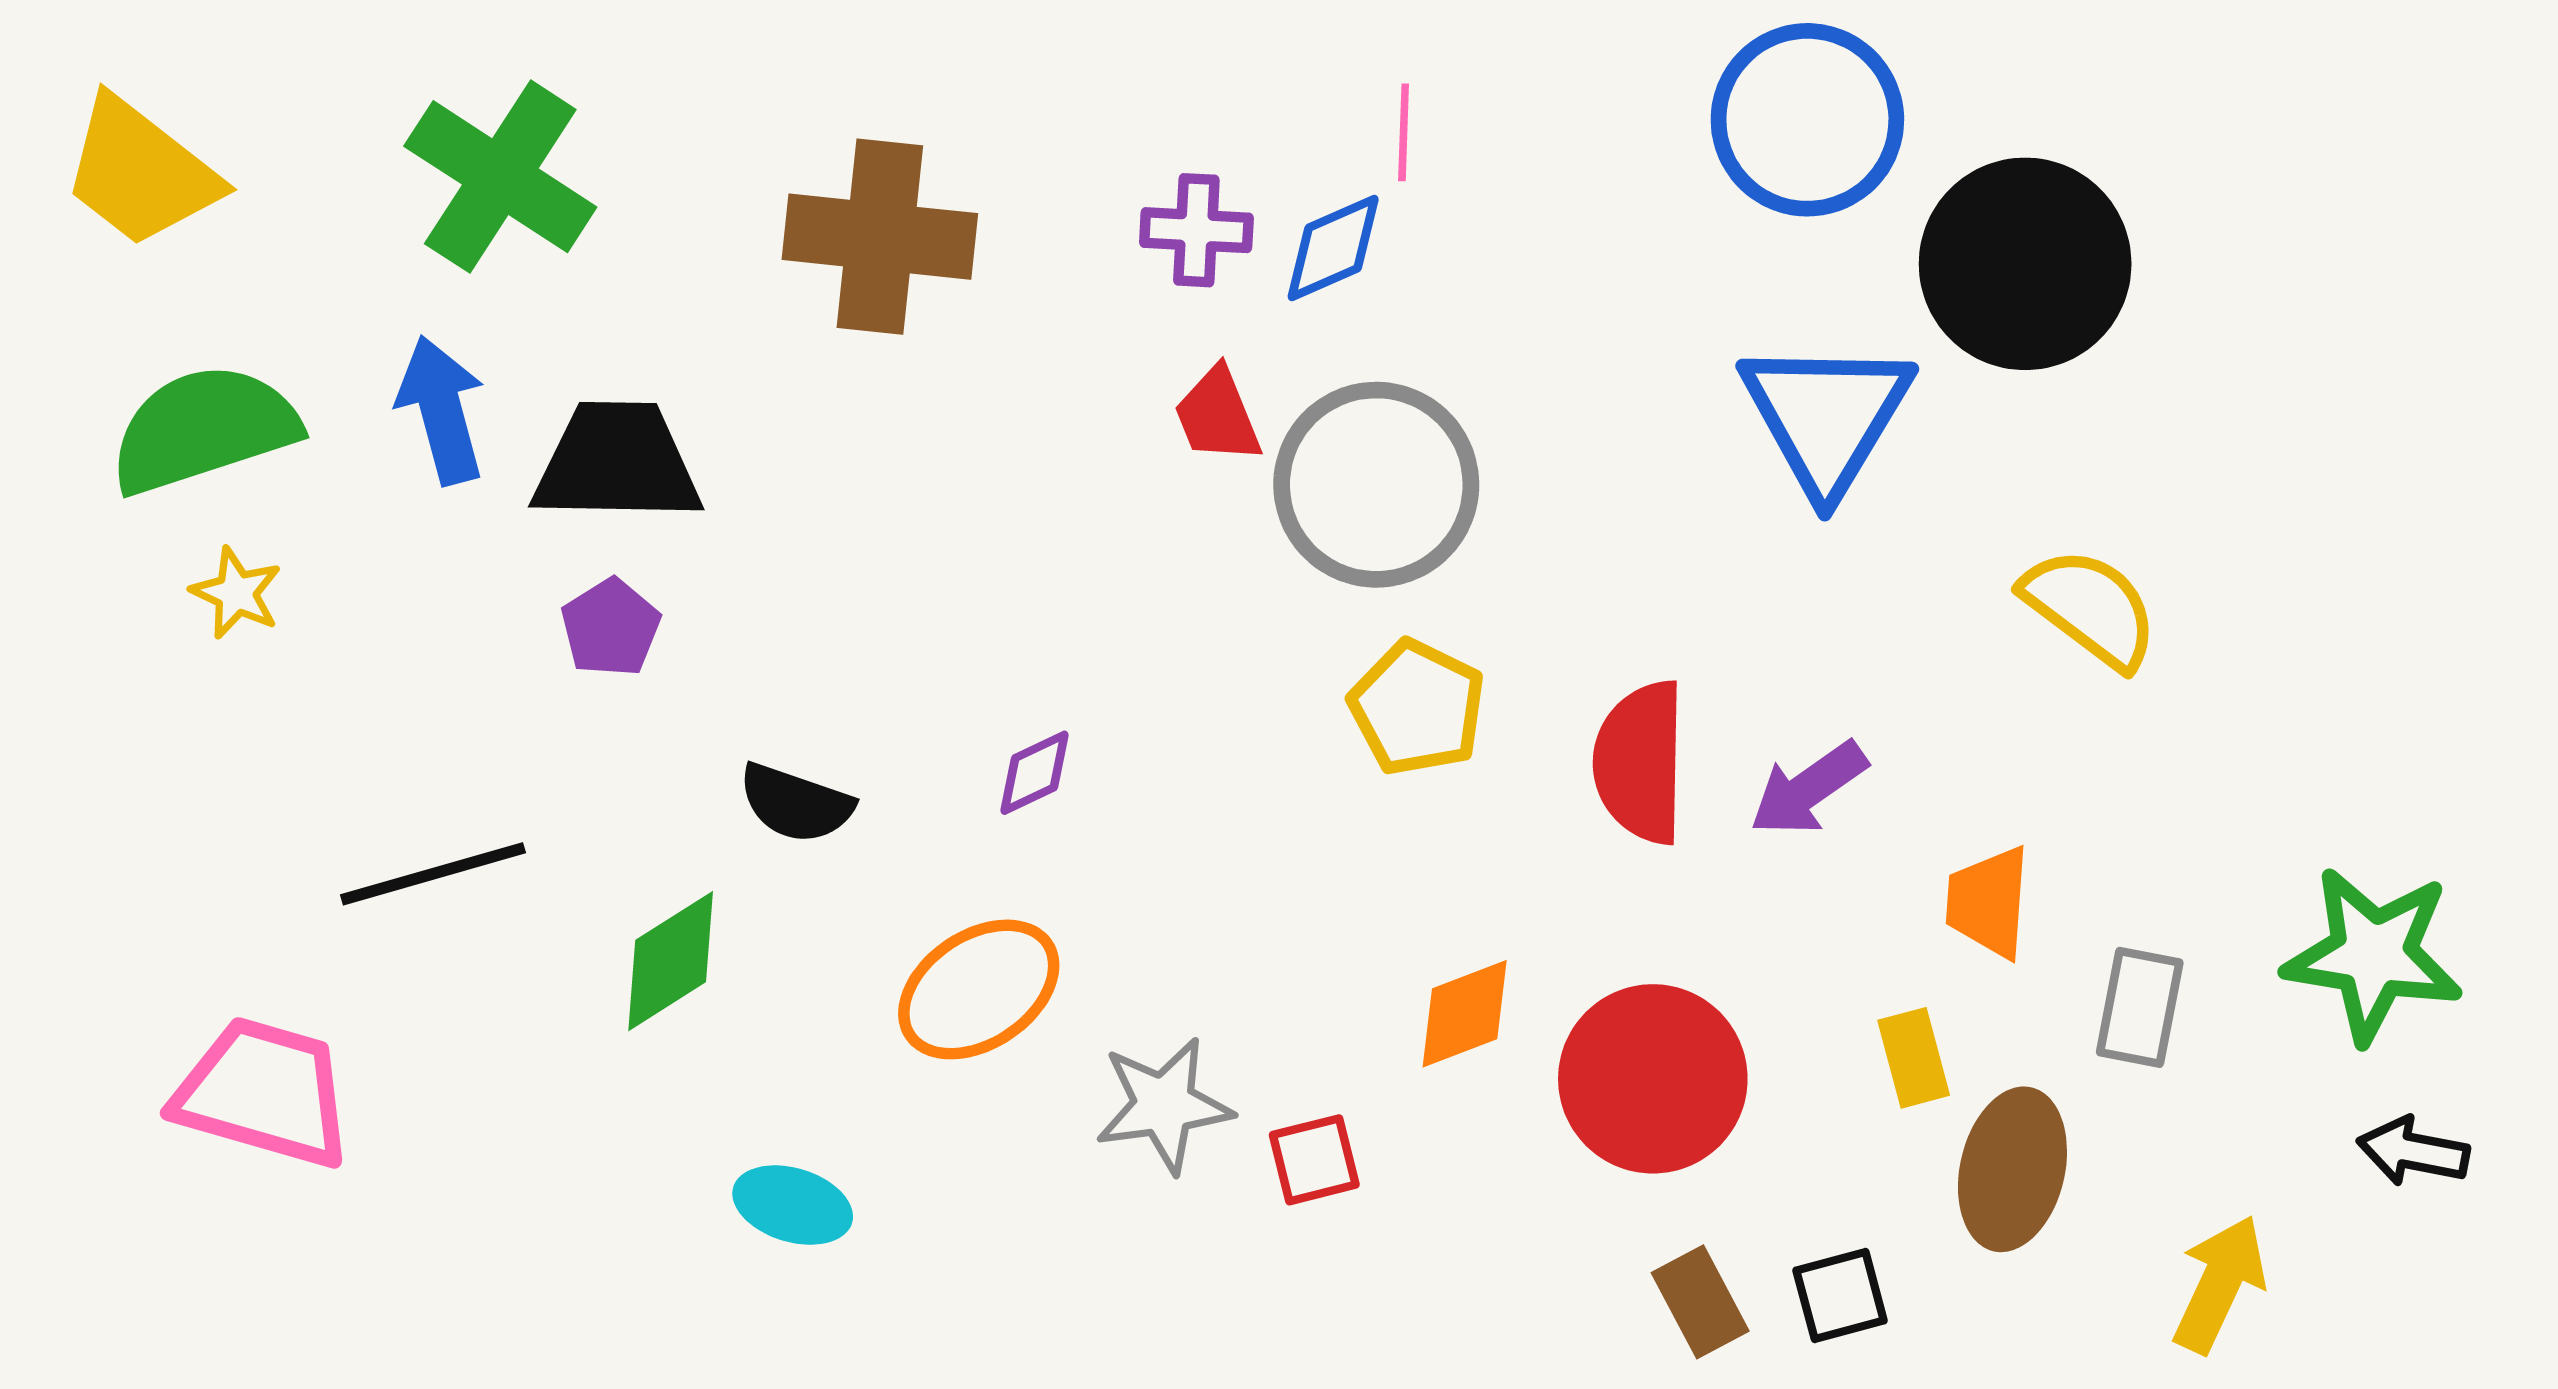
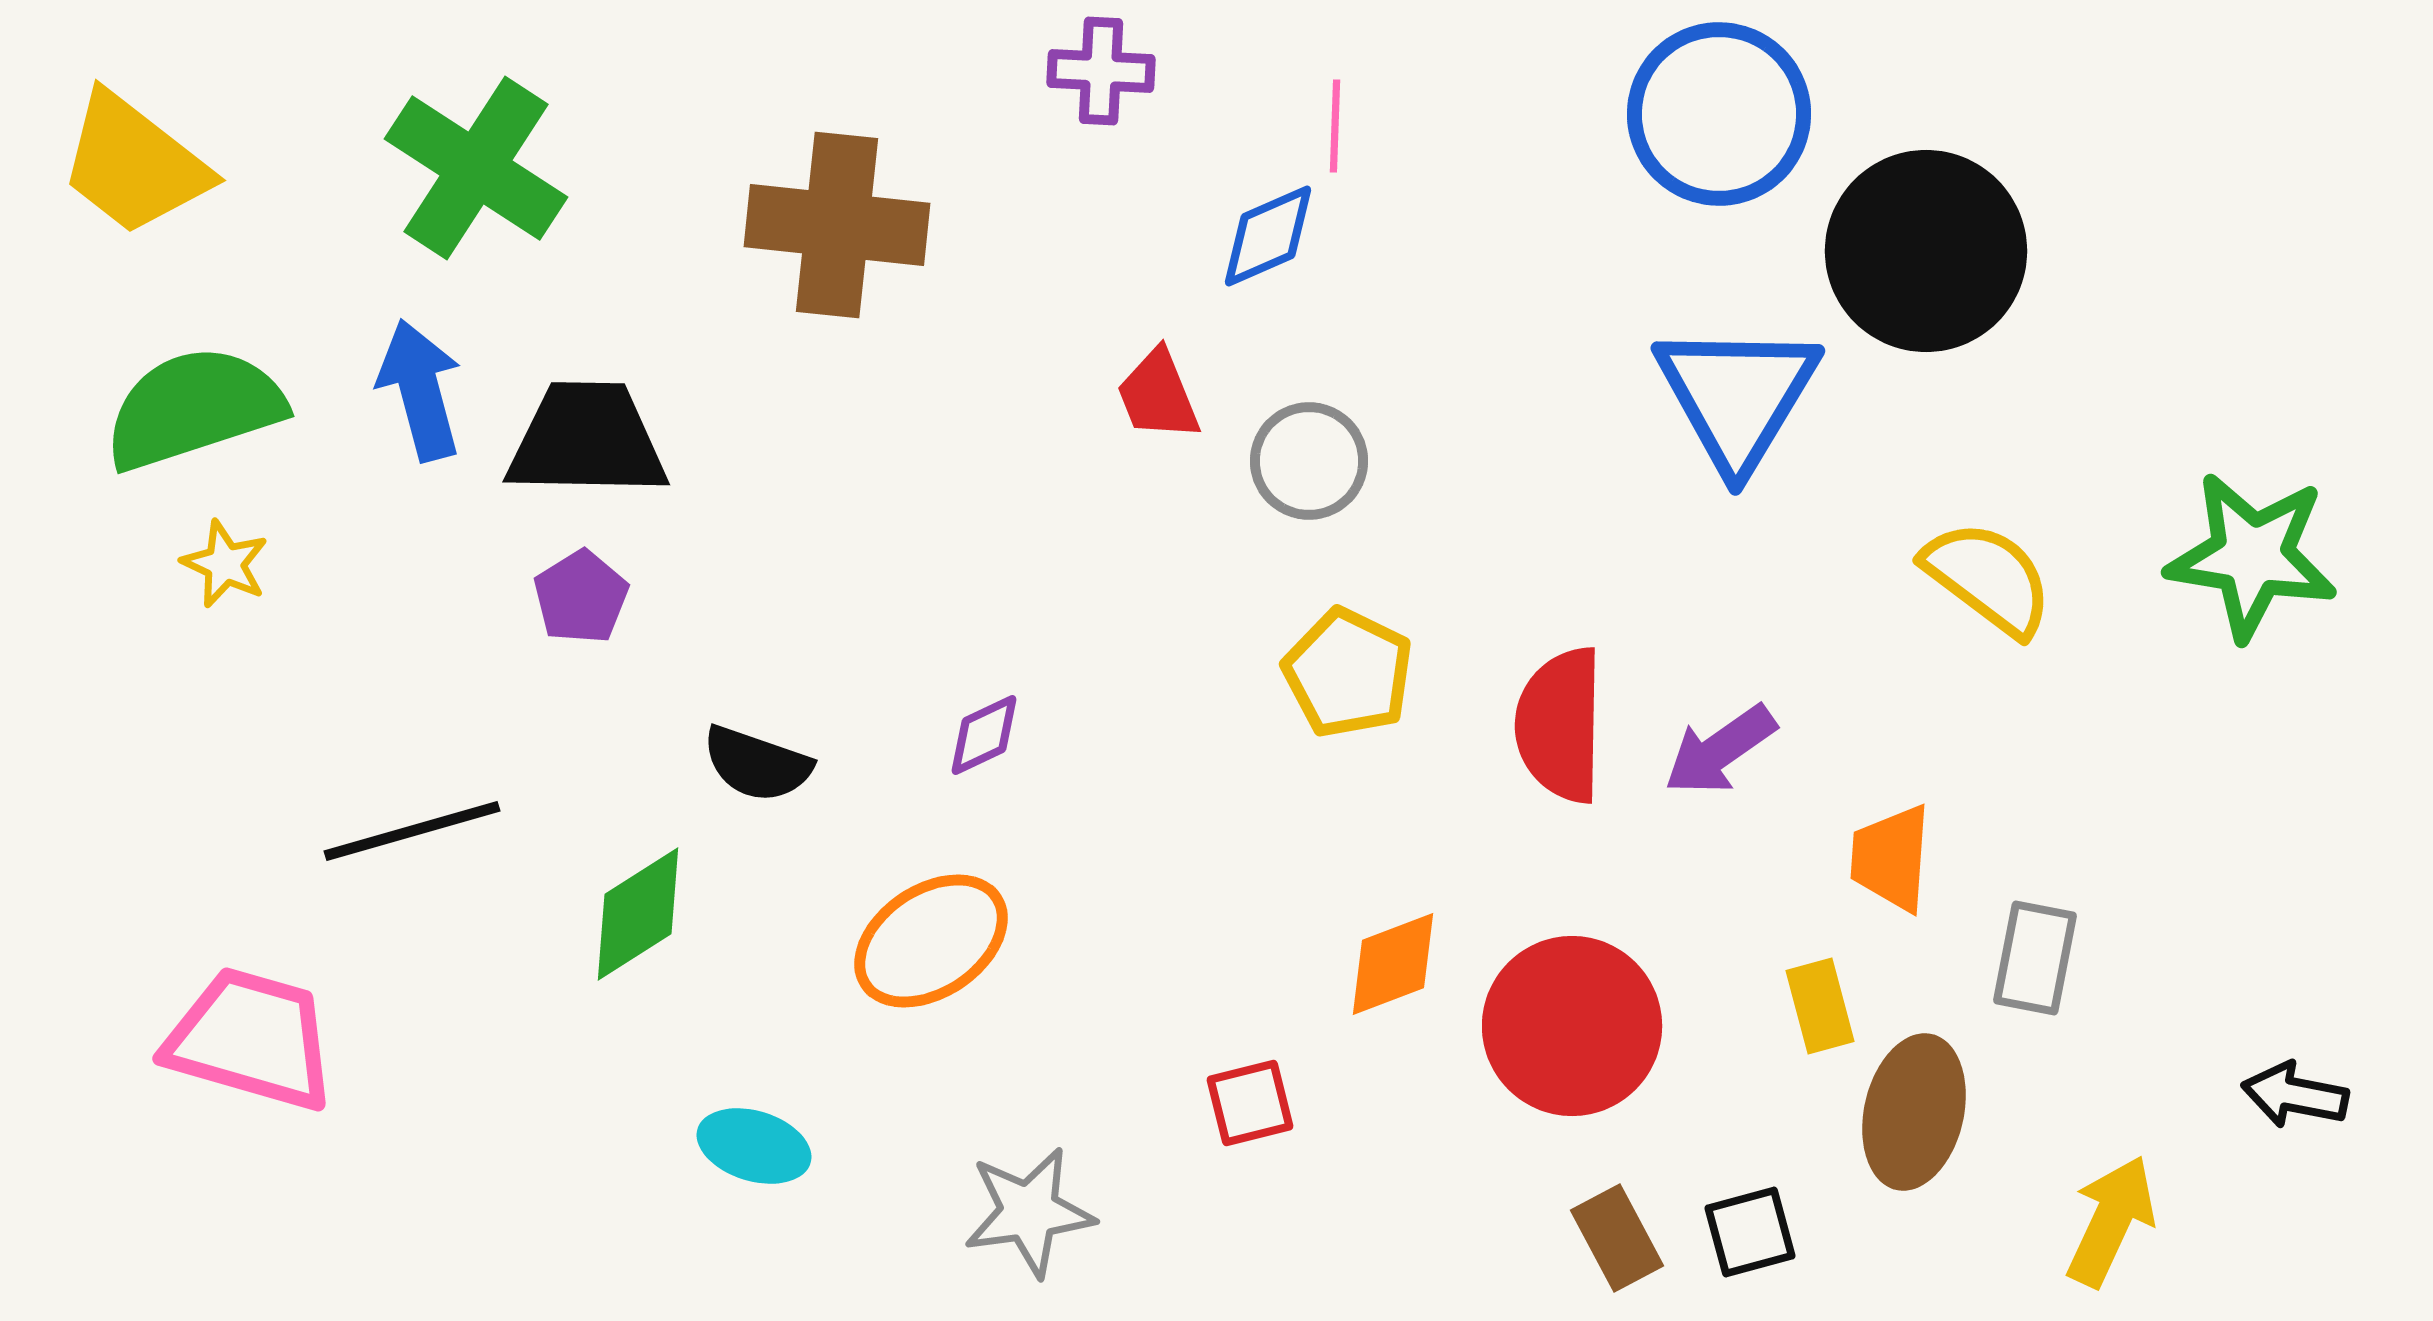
purple cross: (1196, 230) -> (1101, 71), moved
gray circle: (1376, 485) -> (1309, 461), size x0.6
green star: (2373, 955) -> (2252, 556), moved
gray star: (1164, 1105) -> (1029, 1212), moved

